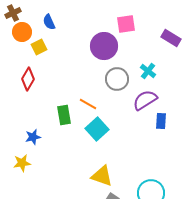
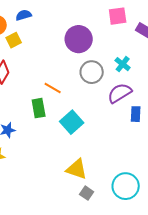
blue semicircle: (49, 22) -> (24, 15), turned 98
pink square: (126, 24) -> (118, 16), moved
orange line: (88, 104) -> (53, 88), moved

